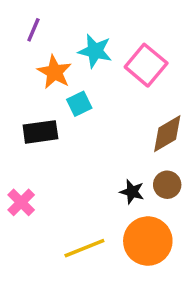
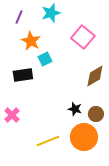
cyan star: (95, 51) -> (51, 13), moved, turned -30
brown circle: (167, 185) -> (96, 114), moved

